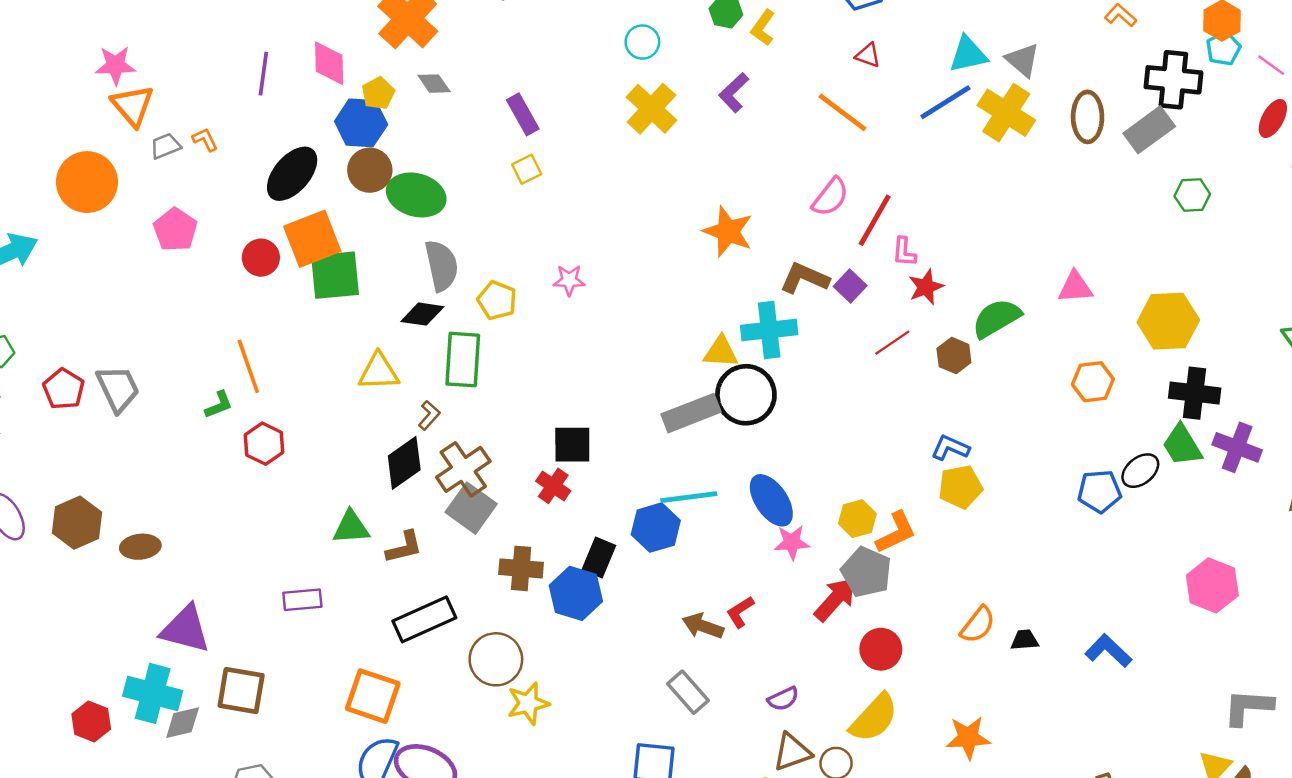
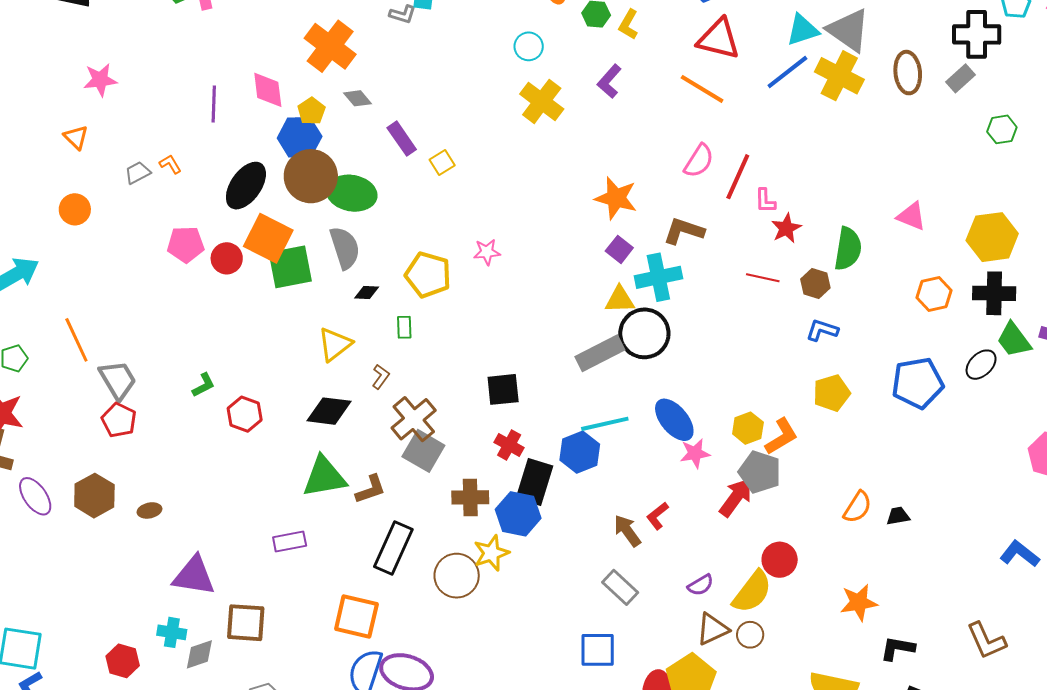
red triangle: (868, 55) -> (719, 39), size x2.0
gray triangle: (1023, 60) -> (849, 30), size x1.5
pink star: (115, 65) -> (100, 80), moved
orange triangle: (133, 106) -> (76, 137), moved, size x0.7
purple rectangle: (523, 114) -> (402, 139), moved
gray rectangle: (1149, 130) -> (960, 78), size x0.7
brown circle: (370, 170) -> (311, 176), size x1.4
orange circle: (87, 182) -> (75, 209), size x0.6
pink pentagon: (175, 230) -> (186, 244), moved, turned -30
orange square: (312, 239) -> (268, 238), turned -36
gray semicircle: (441, 266) -> (345, 248), moved
purple square: (850, 286) -> (619, 249), moved
pink triangle: (1075, 287) -> (911, 216), turned 32
yellow pentagon: (497, 300) -> (428, 275), size x1.4
black diamond: (422, 314) -> (367, 292), size x0.7
green semicircle: (996, 318) -> (848, 249), turned 135
red line: (892, 343) -> (763, 278), turned 52
green rectangle: (463, 360) -> (404, 327), size x0.5
orange line: (248, 366) -> (76, 340), moved
yellow triangle: (379, 372) -> (335, 344), turned -30
red pentagon: (64, 389) -> (119, 420), moved
black cross: (1195, 393) -> (994, 293), moved
blue L-shape: (950, 448) -> (822, 330), moved
black diamond: (404, 463) -> (329, 411), moved, turned 48
red cross: (553, 486) -> (509, 445), moved
blue pentagon: (1099, 491) -> (918, 383), moved, size x1.4
green triangle: (351, 527) -> (324, 477), size x1.4
brown ellipse: (140, 547) -> (149, 510), size x0.7
black rectangle: (599, 558) -> (534, 482), size x1.4
black rectangle: (424, 619) -> (393, 548), turned -36
brown arrow: (703, 626) -> (627, 531), turned 40
red circle: (881, 649) -> (780, 560), moved
blue L-shape: (1108, 651) -> (1020, 554), moved
cyan cross: (153, 693) -> (172, 632), size x0.6
yellow star: (528, 703) -> (491, 553), moved
yellow semicircle: (874, 718) -> (752, 592), moved

